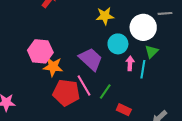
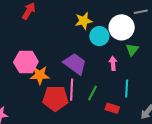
cyan circle: (118, 44) -> (99, 36), moved
cyan line: (143, 69) -> (127, 89), moved
pink line: (84, 86) -> (72, 90), turned 40

